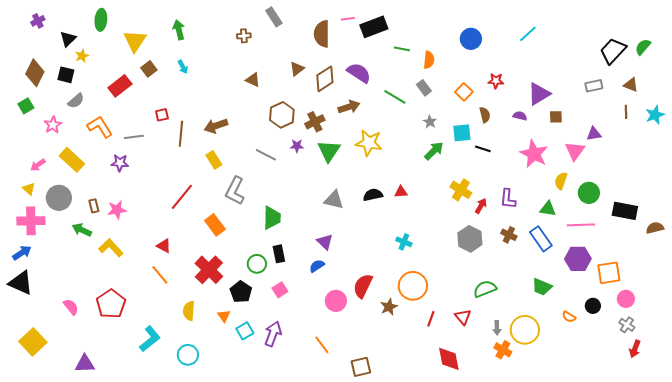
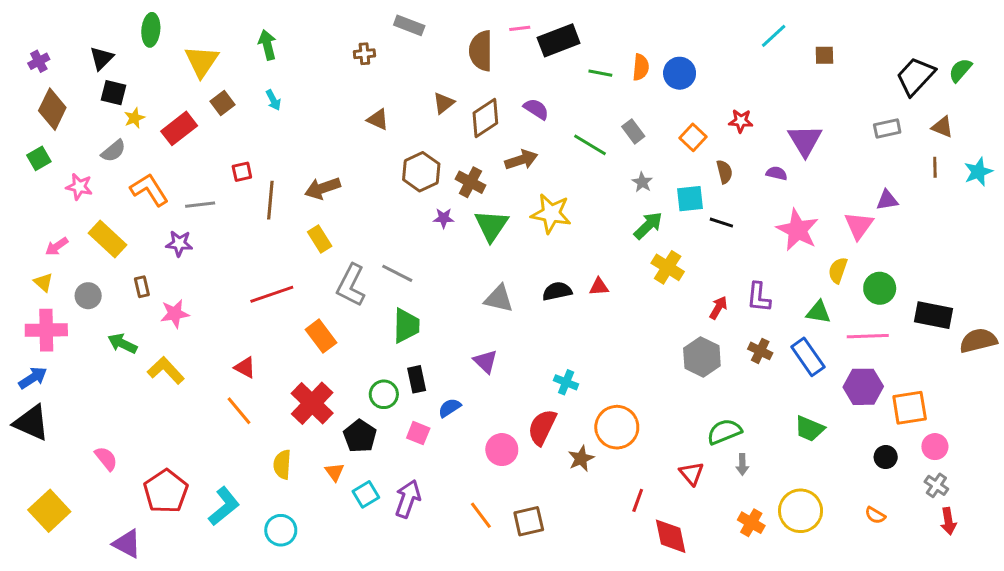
gray rectangle: (274, 17) -> (409, 25), turned -36
purple cross: (38, 21) -> (39, 61), moved
cyan line: (528, 34) -> (774, 36), moved
blue circle: (471, 39) -> (680, 73), moved
yellow star: (82, 56) -> (134, 118), moved
orange semicircle: (429, 60) -> (641, 67), moved
purple semicircle: (359, 73) -> (536, 109), size x0.7
black square: (66, 75) -> (114, 93), moved
purple triangle: (539, 94) -> (805, 140), turned -30
brown square: (556, 117) -> (824, 55), moved
brown cross: (315, 122) -> (470, 182), turned -36
pink star: (53, 125) -> (79, 187), turned -30
gray line: (266, 155) -> (397, 273), moved
yellow cross: (461, 190) -> (668, 267), moved
red line: (182, 197) -> (272, 294), turned 32
gray circle: (59, 198) -> (88, 296), size x0.7
brown rectangle: (94, 206) -> (142, 287), moved
brown semicircle: (655, 228) -> (978, 341), size x1.4
cyan cross: (404, 242) -> (566, 382), moved
blue semicircle: (317, 266) -> (450, 408), moved
pink square: (280, 290) -> (418, 433), turned -35
red pentagon: (111, 304) -> (166, 491), moved
orange semicircle: (569, 317) -> (875, 515), moved
red line: (431, 319) -> (638, 500), moved
gray arrow: (497, 328) -> (742, 464), moved
yellow circle: (525, 330) -> (801, 511), moved
red arrow: (635, 349) -> (948, 521), turned -30
purple triangle: (85, 364) -> (127, 544), turned 30
brown square: (361, 367) -> (529, 521), moved

